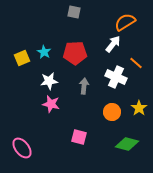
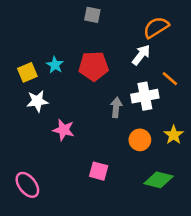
white cross: (116, 77) -> (145, 96), turned -35
white star: (49, 81) -> (37, 101), moved
gray arrow: (84, 86) -> (116, 107), moved

